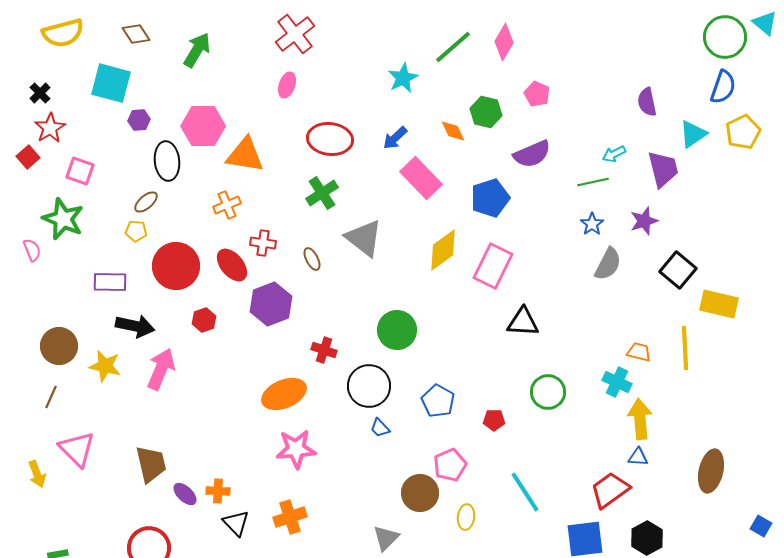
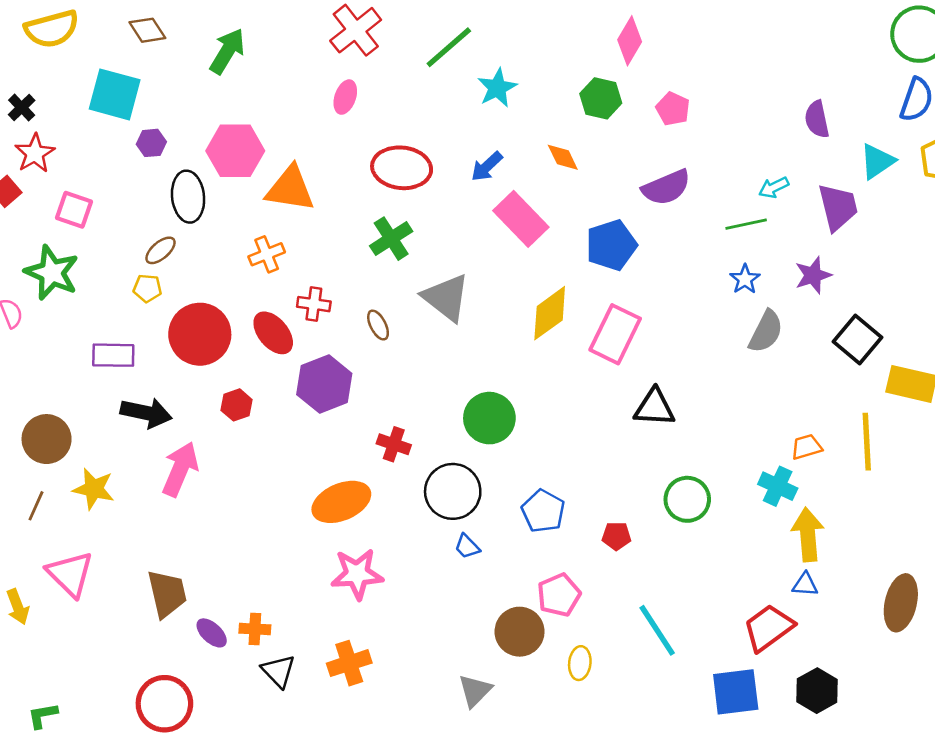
green line: (453, 47) -> (449, 47), moved
green hexagon: (486, 112) -> (601, 98), moved
orange trapezoid: (639, 352) -> (806, 447), turned -30
yellow star: (105, 366) -> (94, 489), moved

